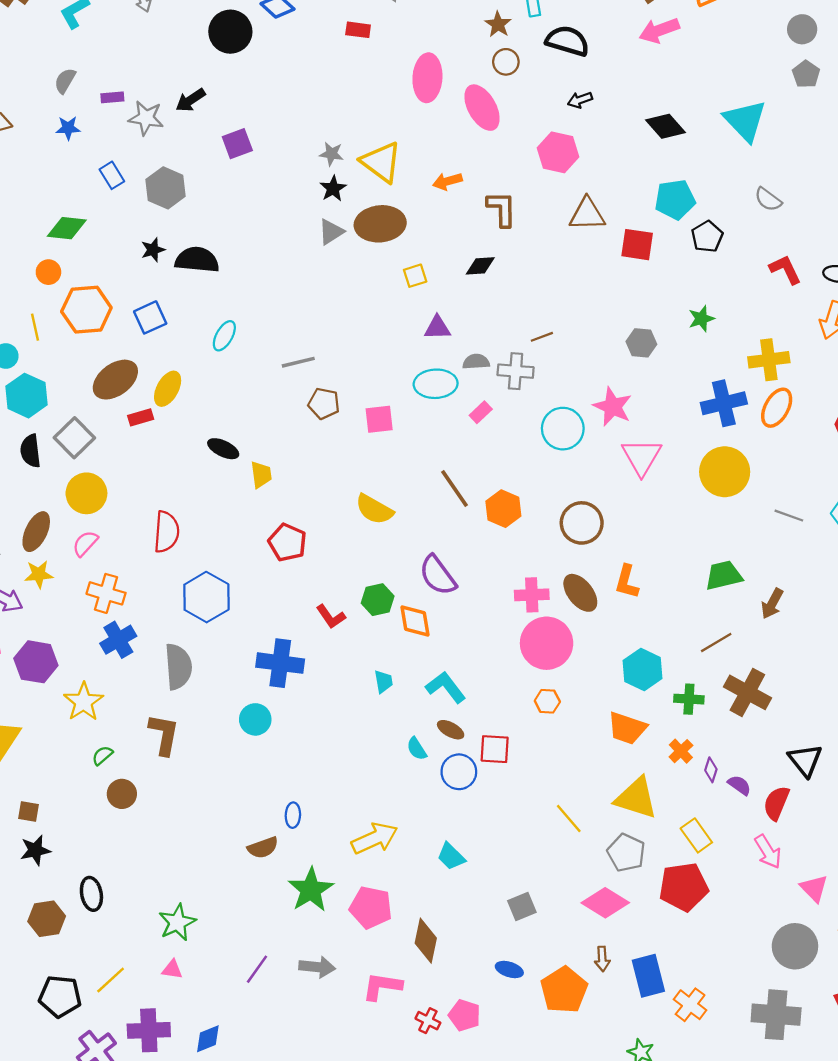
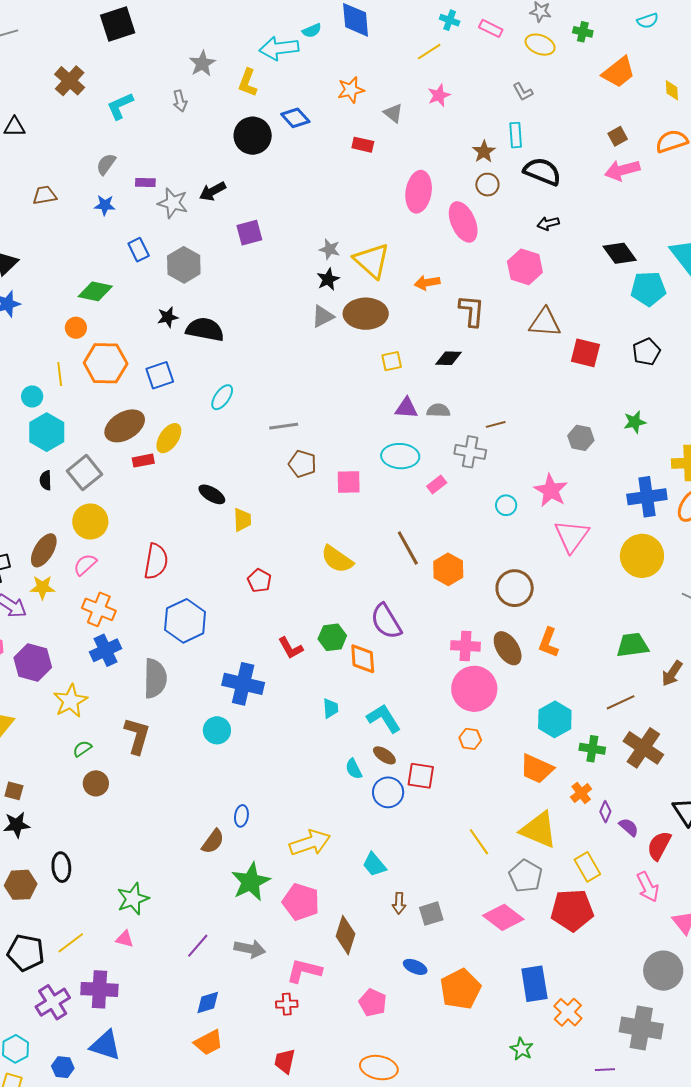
cyan pentagon: (675, 200) -> (648, 289), moved
gray semicircle: (476, 362) -> (438, 410), moved
cyan circle: (563, 429) -> (506, 505), size x0.6
black semicircle: (30, 451) -> (46, 480), size x0.7
red pentagon: (287, 543) -> (259, 581), size x0.7
brown semicircle: (263, 848) -> (213, 841), turned -40
brown arrow: (602, 959) -> (399, 903), moved
red cross: (428, 1021) -> (287, 1004), moved, turned -35
blue diamond: (208, 1039) -> (208, 1003), moved

